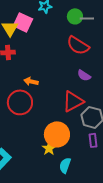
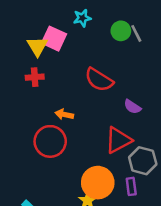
gray line: (87, 18) -> (136, 33), turned 64
red semicircle: (78, 45) -> (99, 80), moved
purple rectangle: (93, 140) -> (131, 186), moved

